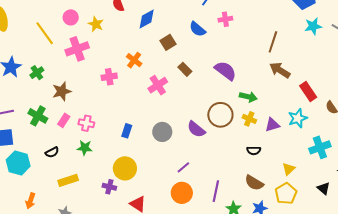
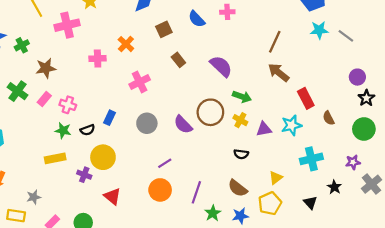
pink cross: (158, 85) -> (140, 82), moved
black semicircle: (52, 152) -> (87, 130), moved
yellow rectangle: (68, 180) -> (55, 158), moved

